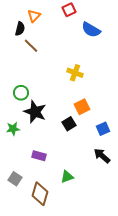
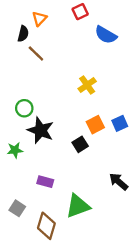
yellow cross: (75, 73) -> (87, 85), turned 35
blue square: (103, 129) -> (120, 123), moved
green triangle: (67, 177) -> (78, 206), size x1.6

